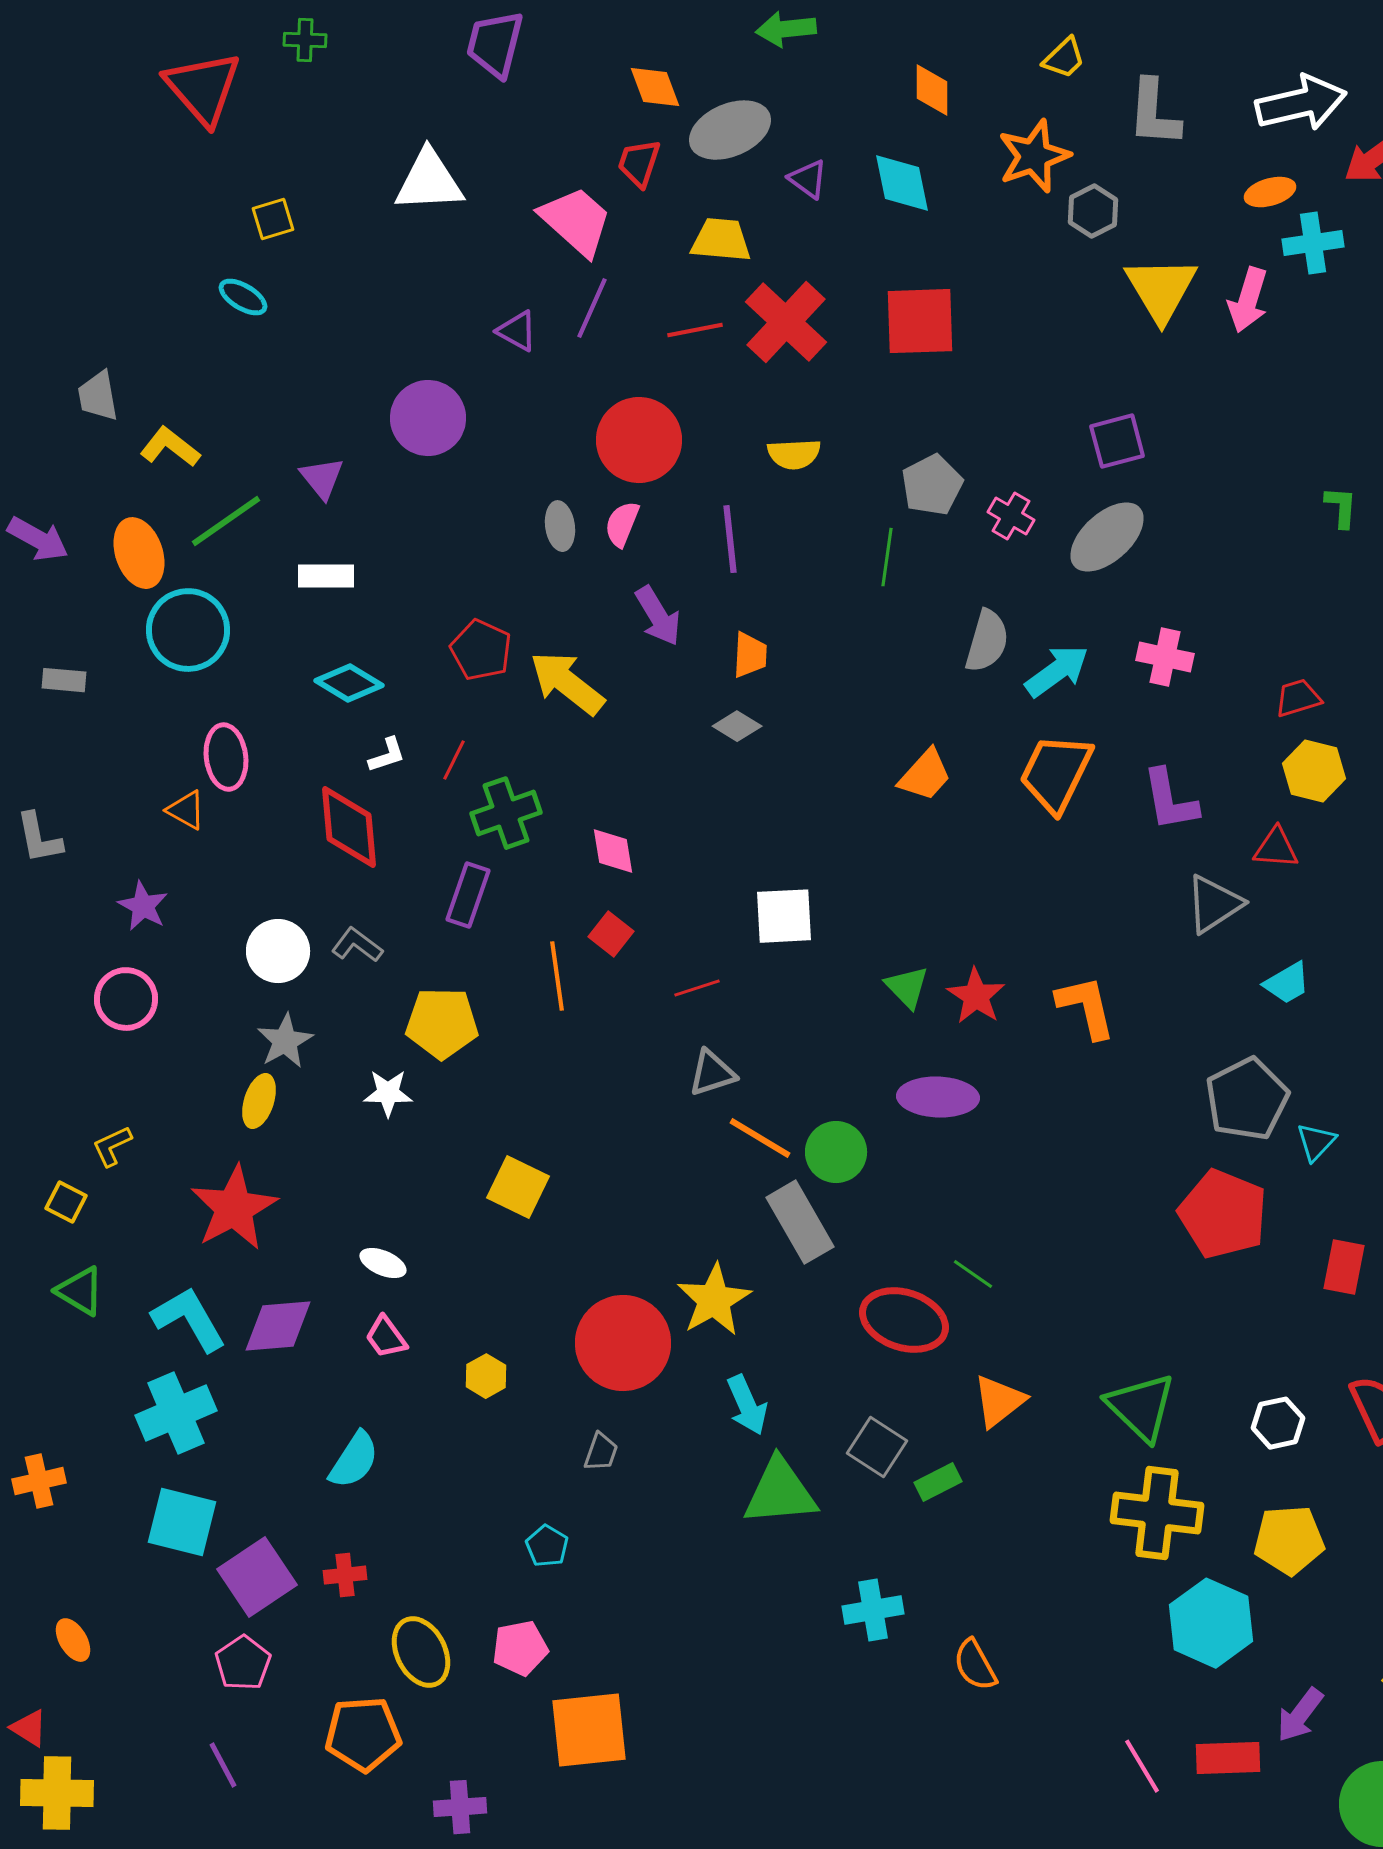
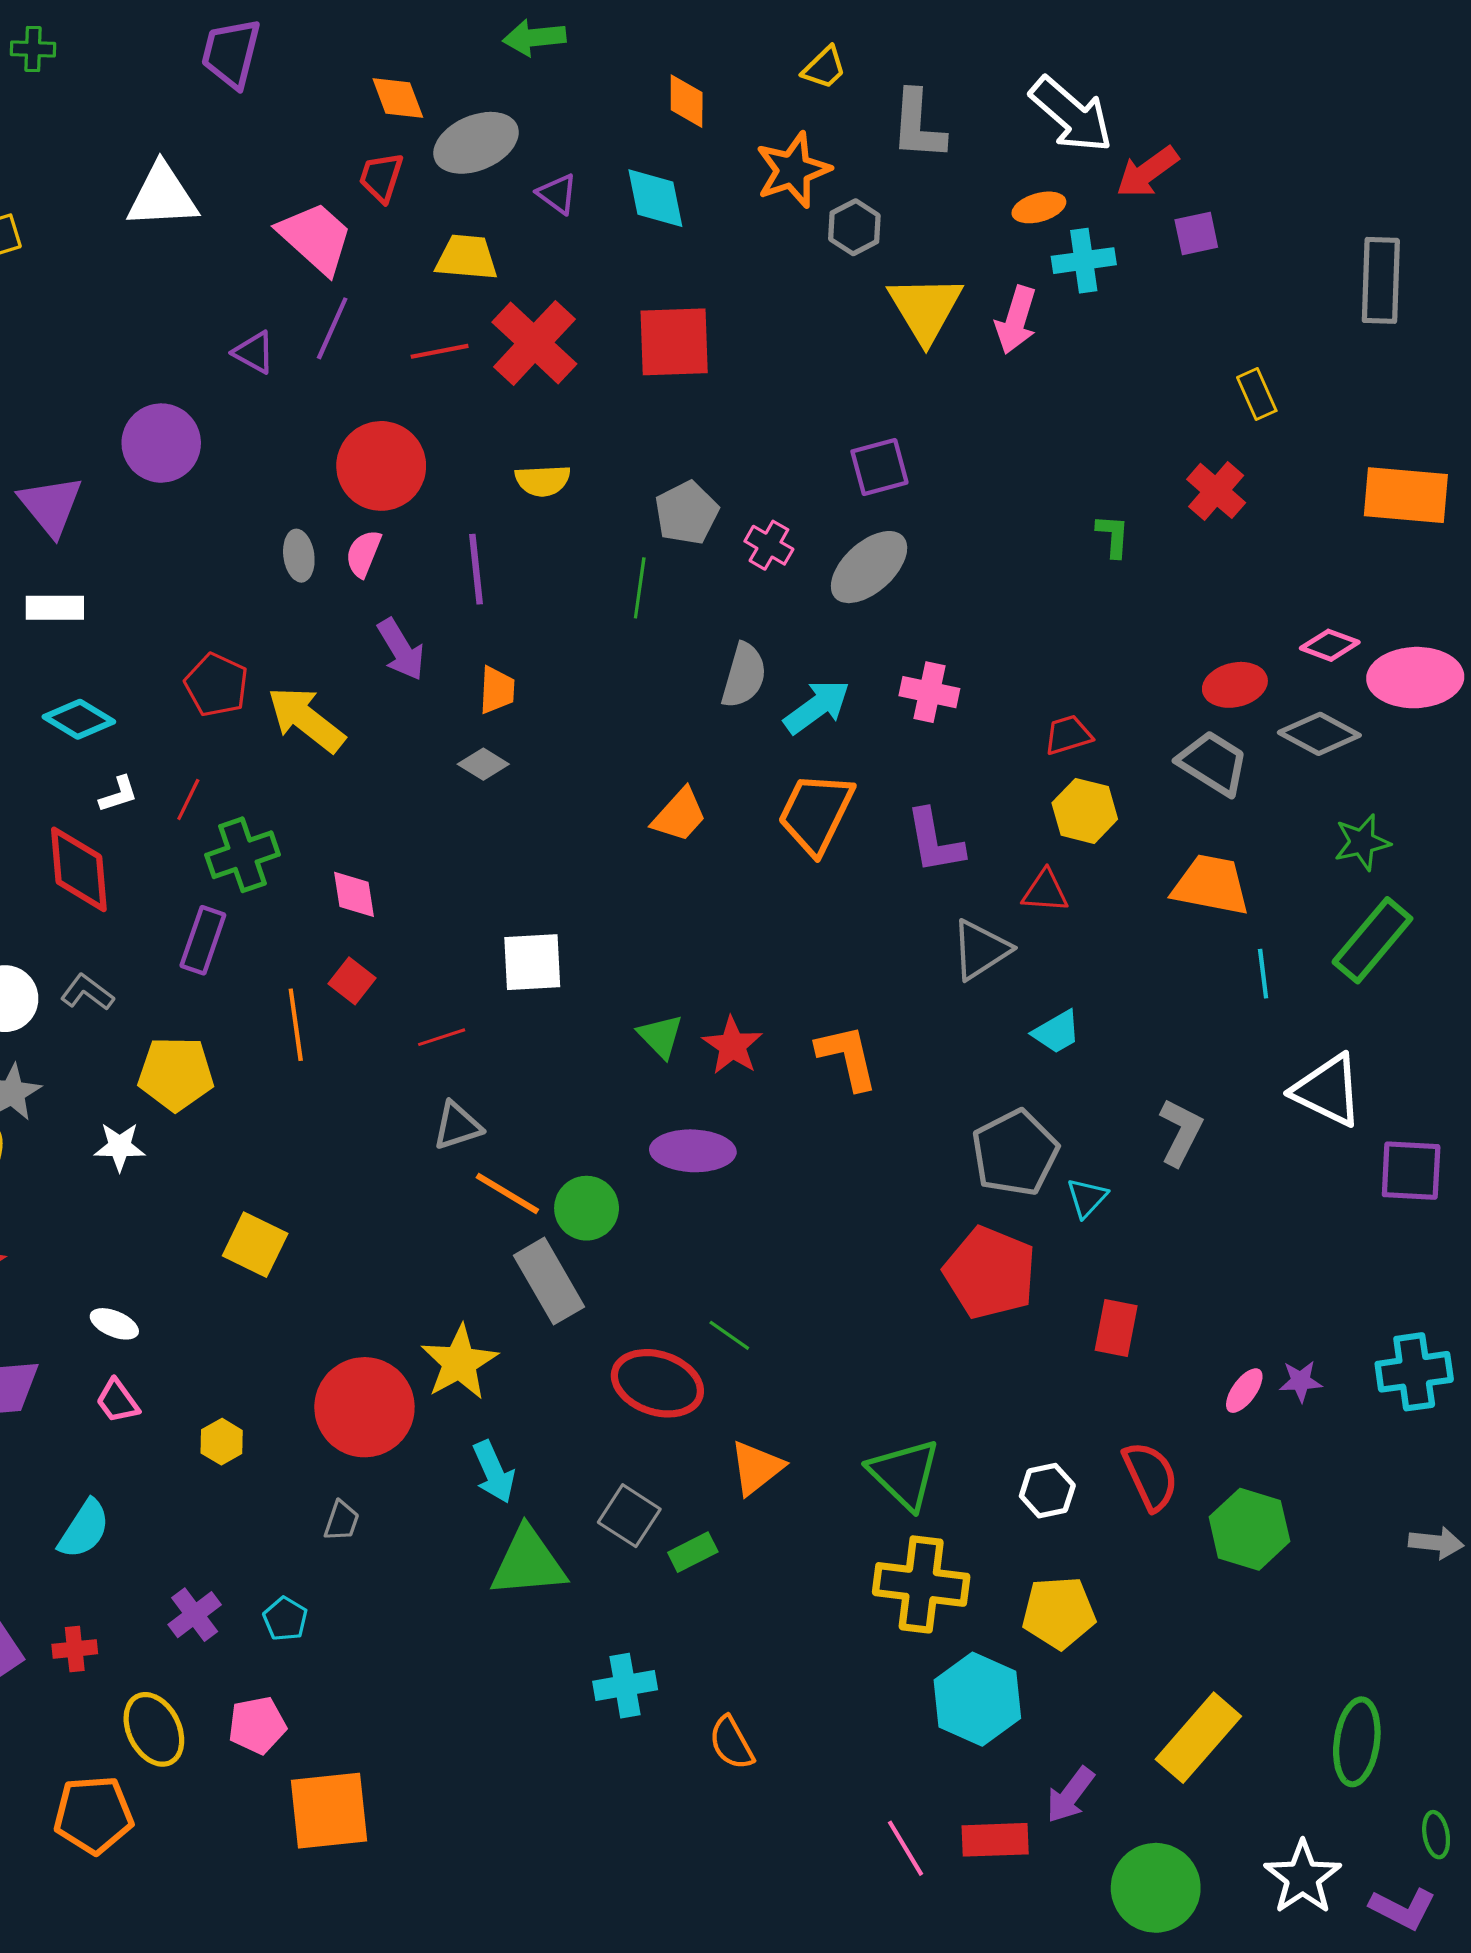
white arrow: (1301, 103) -> (1071, 115), turned 54
purple triangle: (322, 478) -> (51, 506), size x1.4
purple cross: (460, 1807) -> (195, 1615), moved, turned -33

